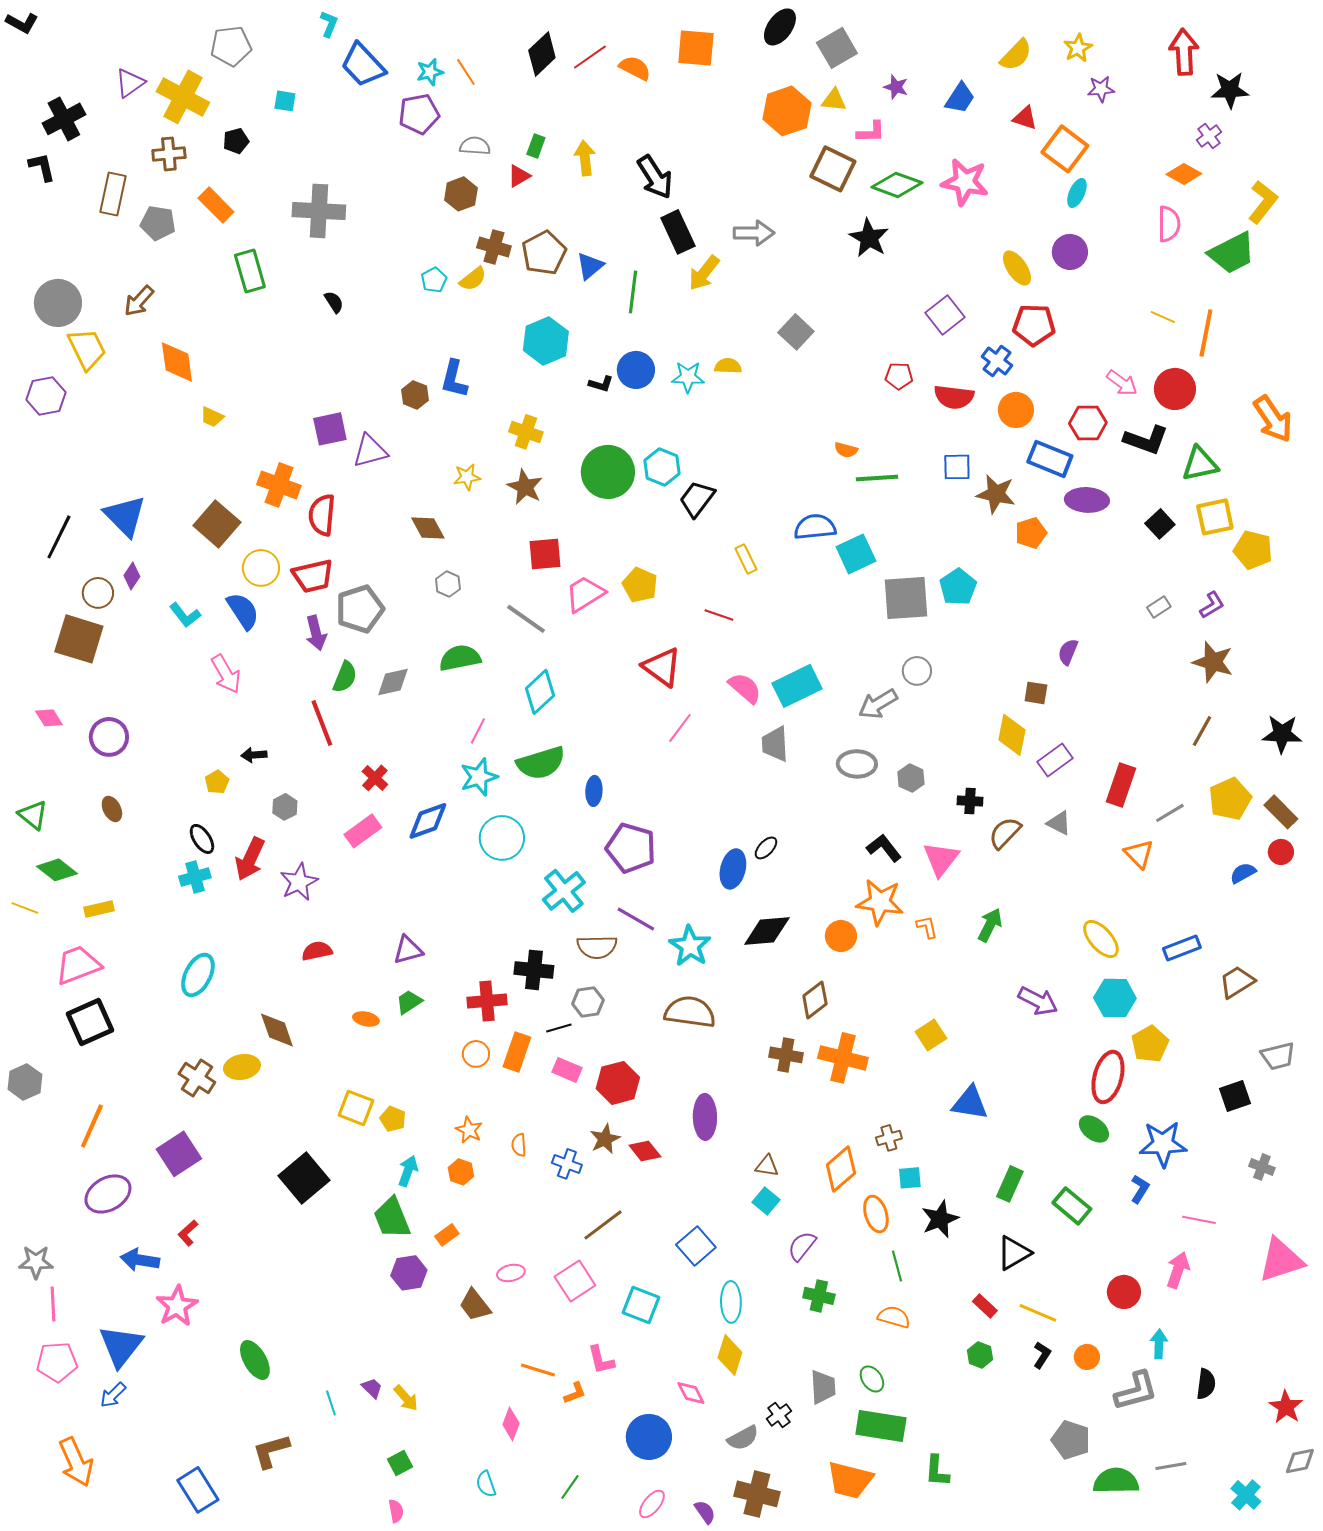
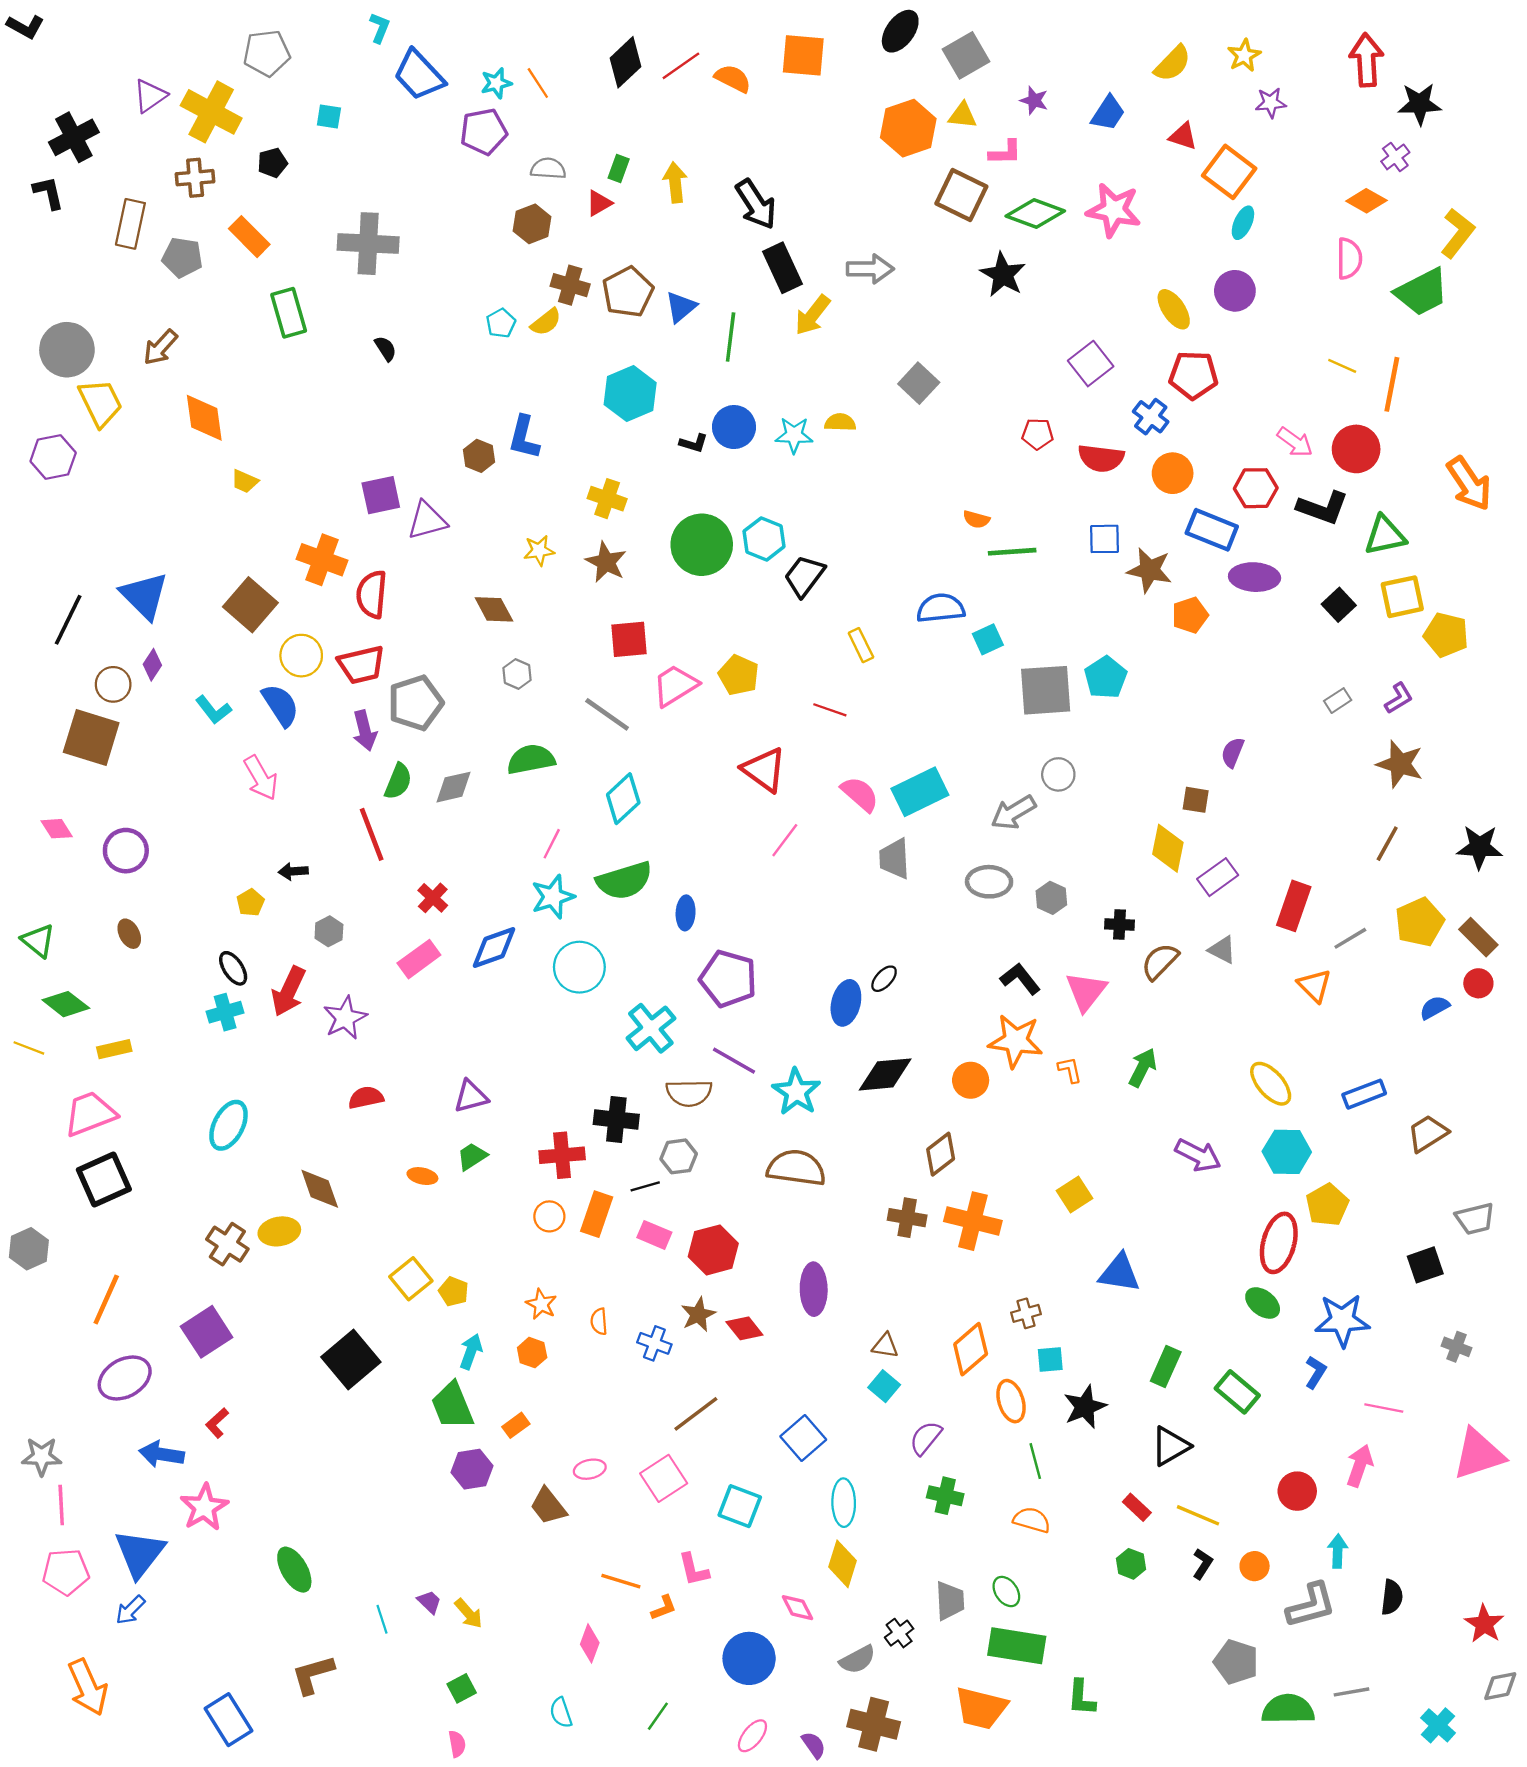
cyan square: (856, 554) -> (988, 639), size x0.7
yellow square: (356, 1108) -> (411, 1279), turned 30

